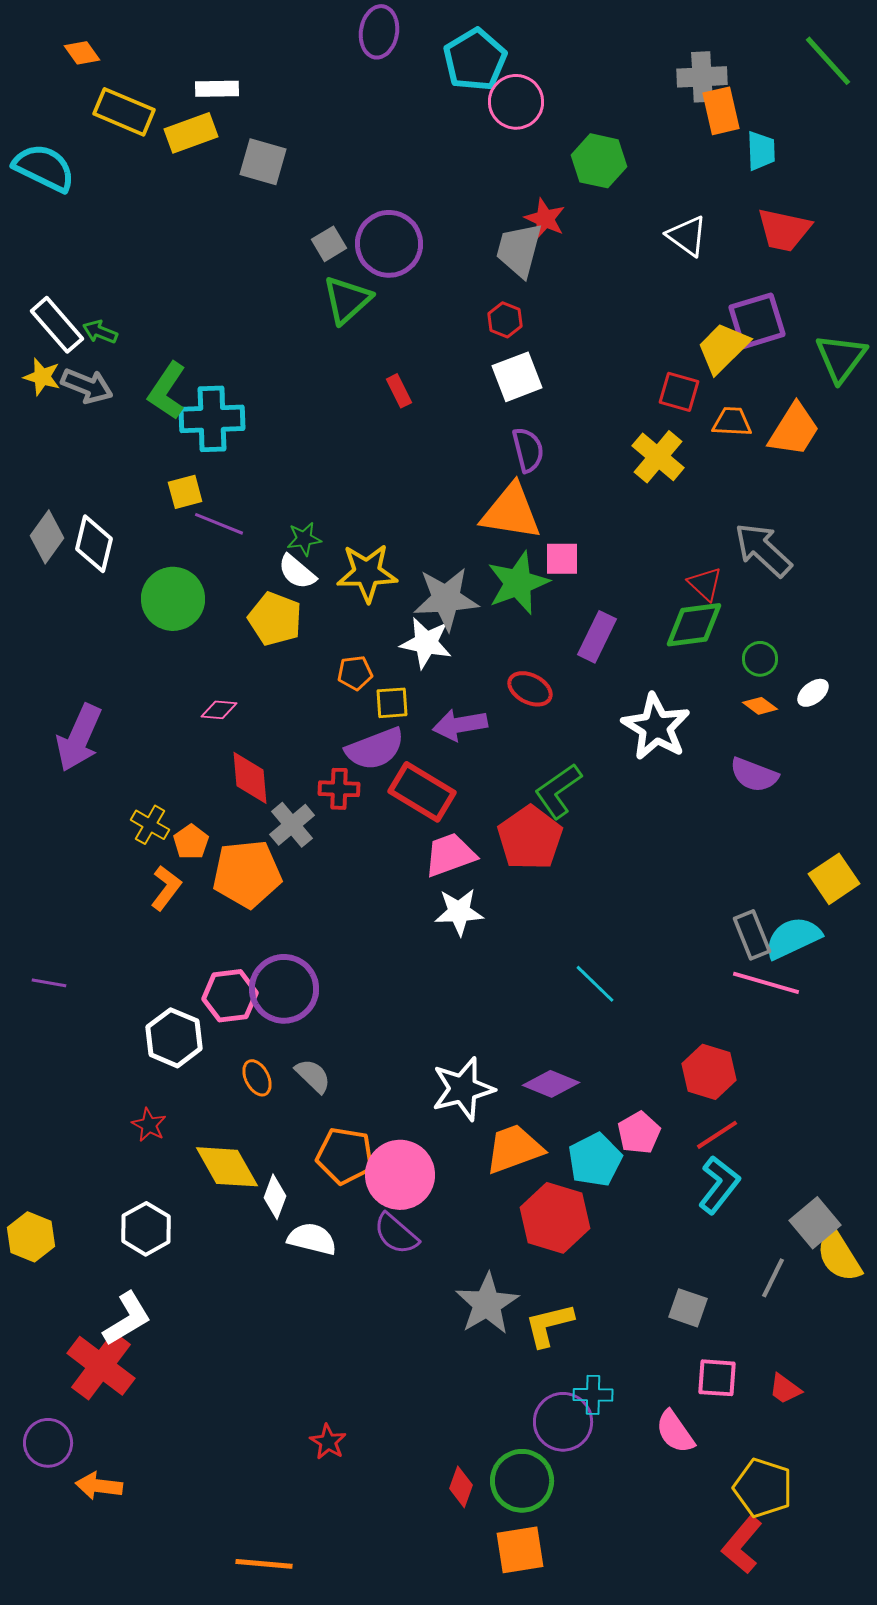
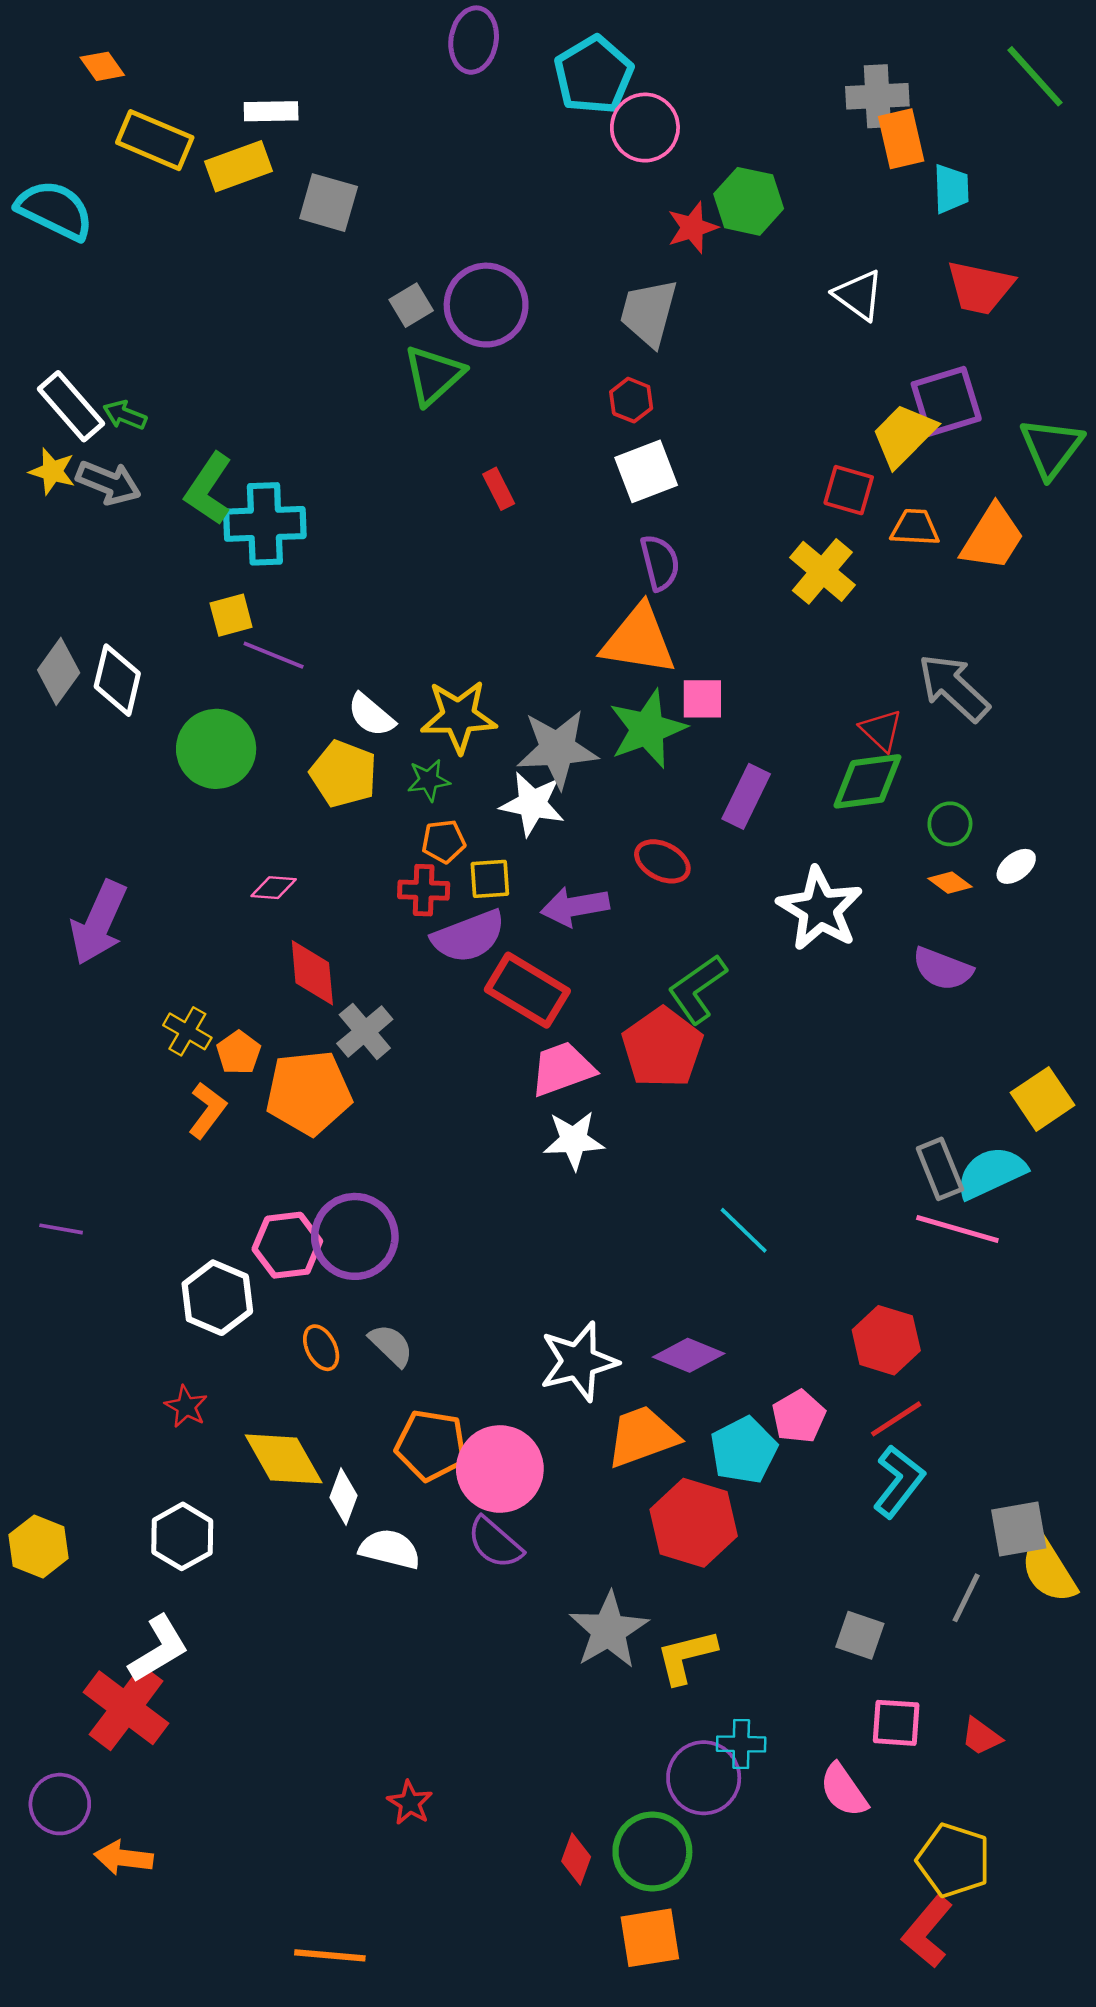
red star: (545, 219) -> (692, 228), moved, turned 30
green star: (304, 539) -> (429, 780), moved
red cross: (339, 789) -> (424, 890), moved
gray square: (815, 1223) -> (1019, 1529), turned 30

